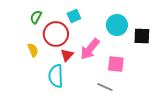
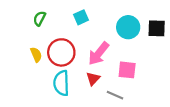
red circle: (56, 34) -> (61, 52), moved
black square: (142, 36) -> (157, 28), moved
red triangle: (67, 55) -> (93, 79), moved

